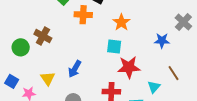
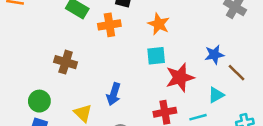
blue star: (162, 41) -> (214, 55), moved
green circle: (21, 47) -> (39, 101), moved
cyan triangle: (154, 87) -> (216, 95), turned 32

